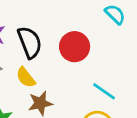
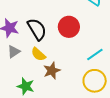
cyan line: (104, 91) -> (95, 54), turned -60

